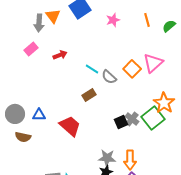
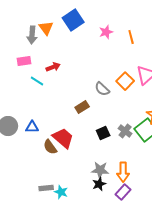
orange line: (147, 20) -> (131, 37), moved
pink rectangle: (31, 49) -> (24, 61), turned 32
cyan line: (92, 69) -> (37, 81), moved
black square: (121, 122) -> (103, 133), moved
brown semicircle: (23, 137) -> (50, 147), moved, turned 42

